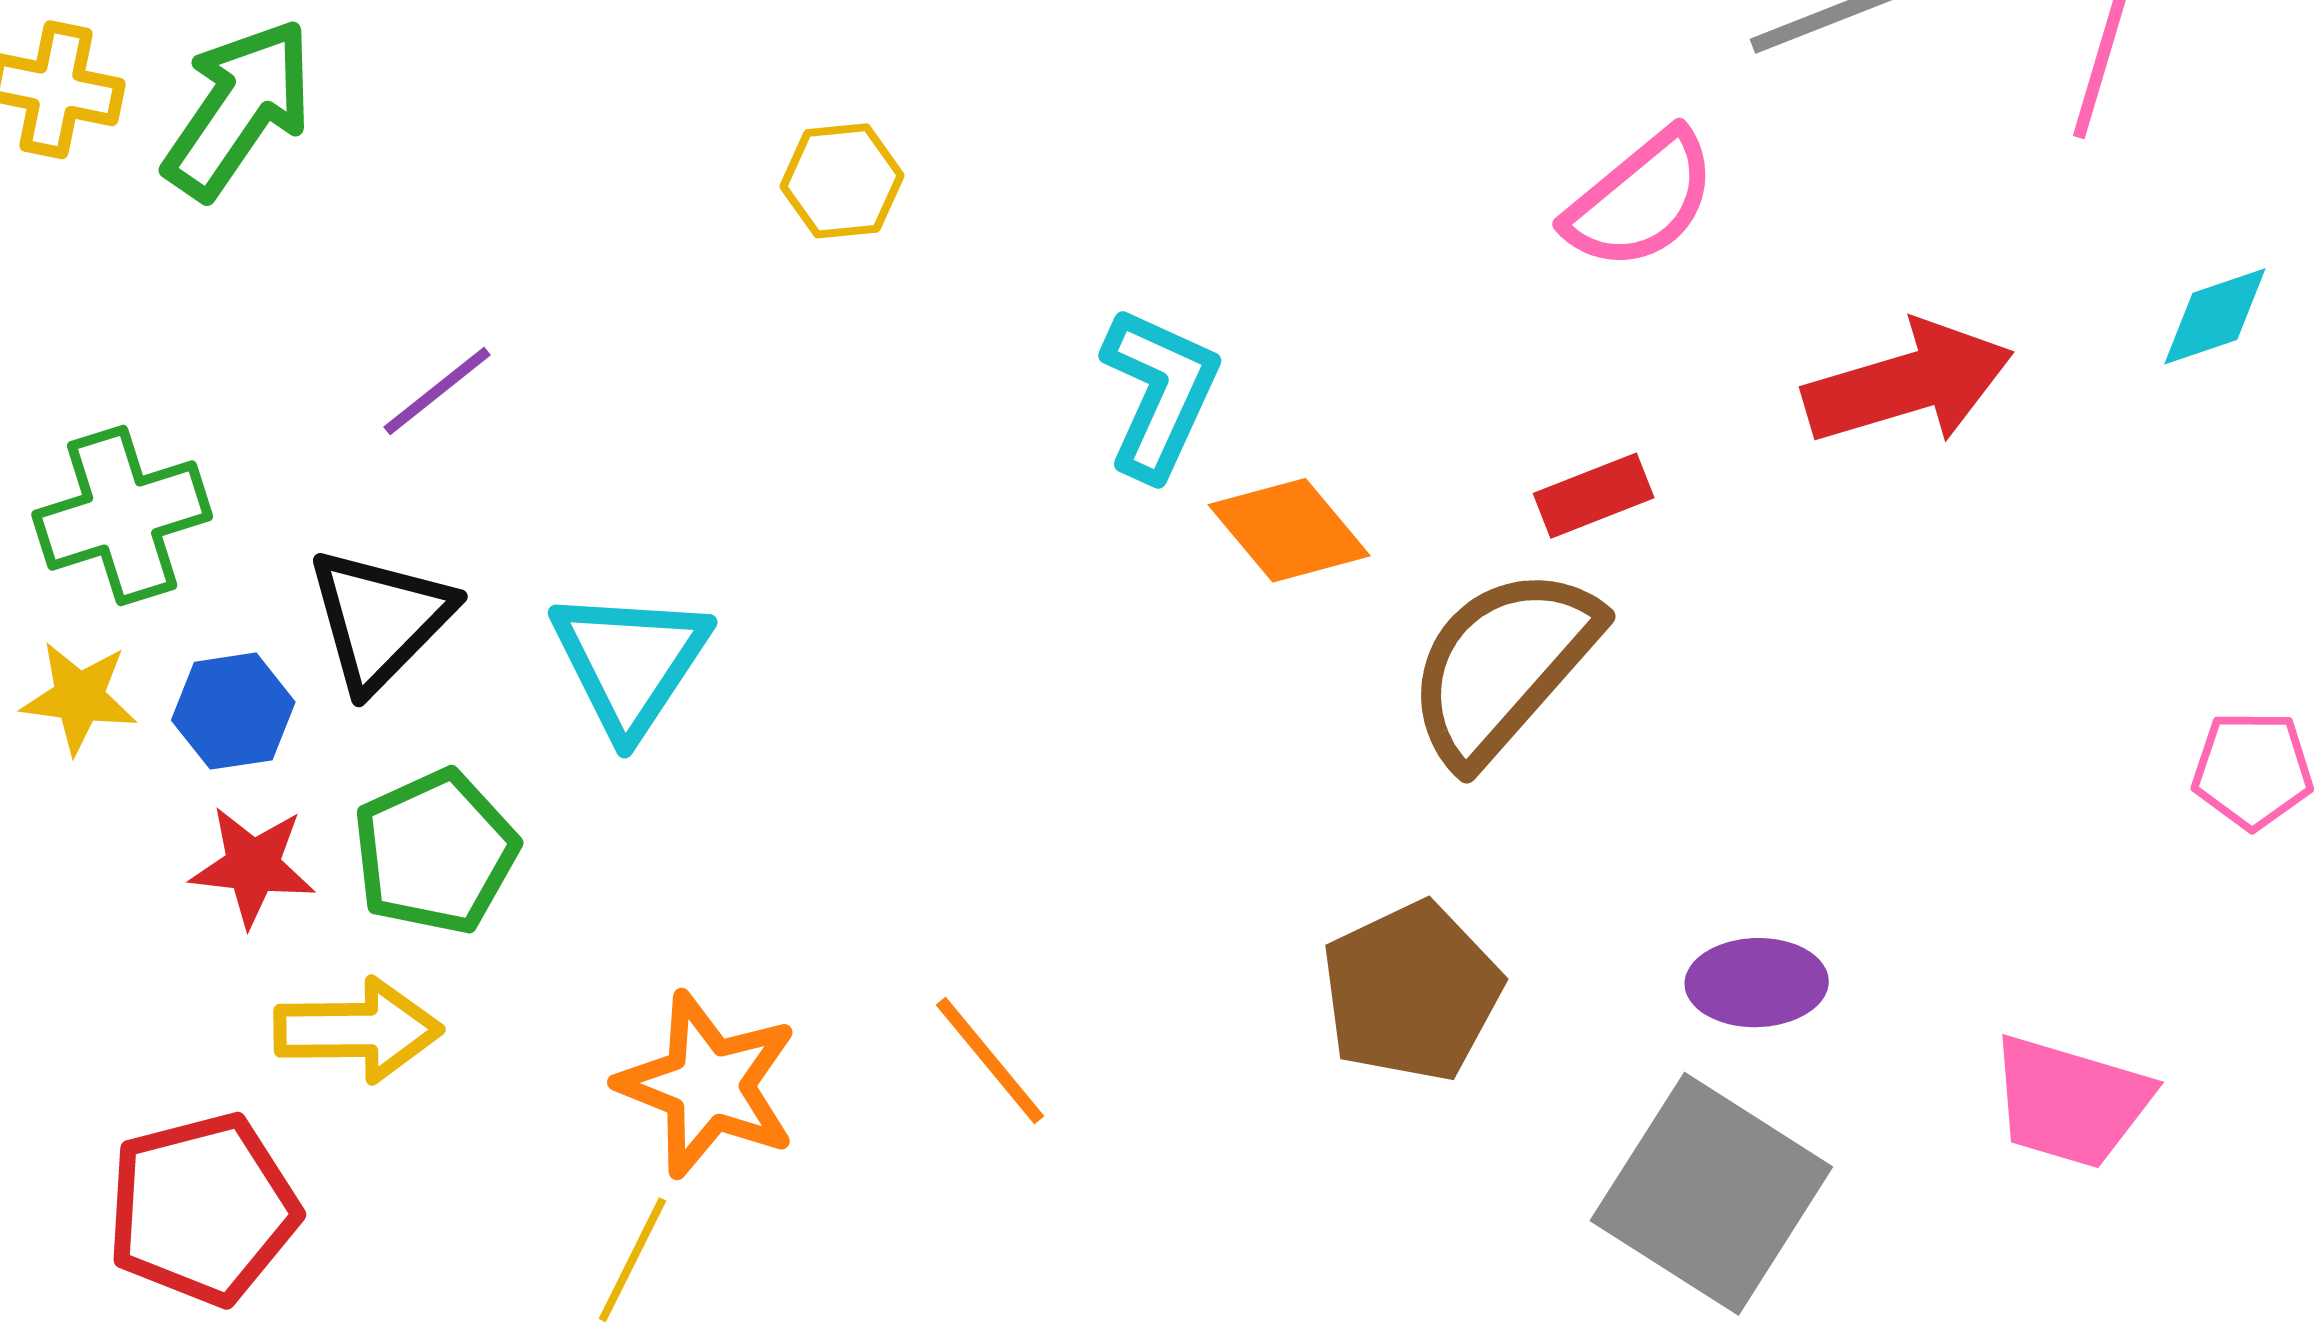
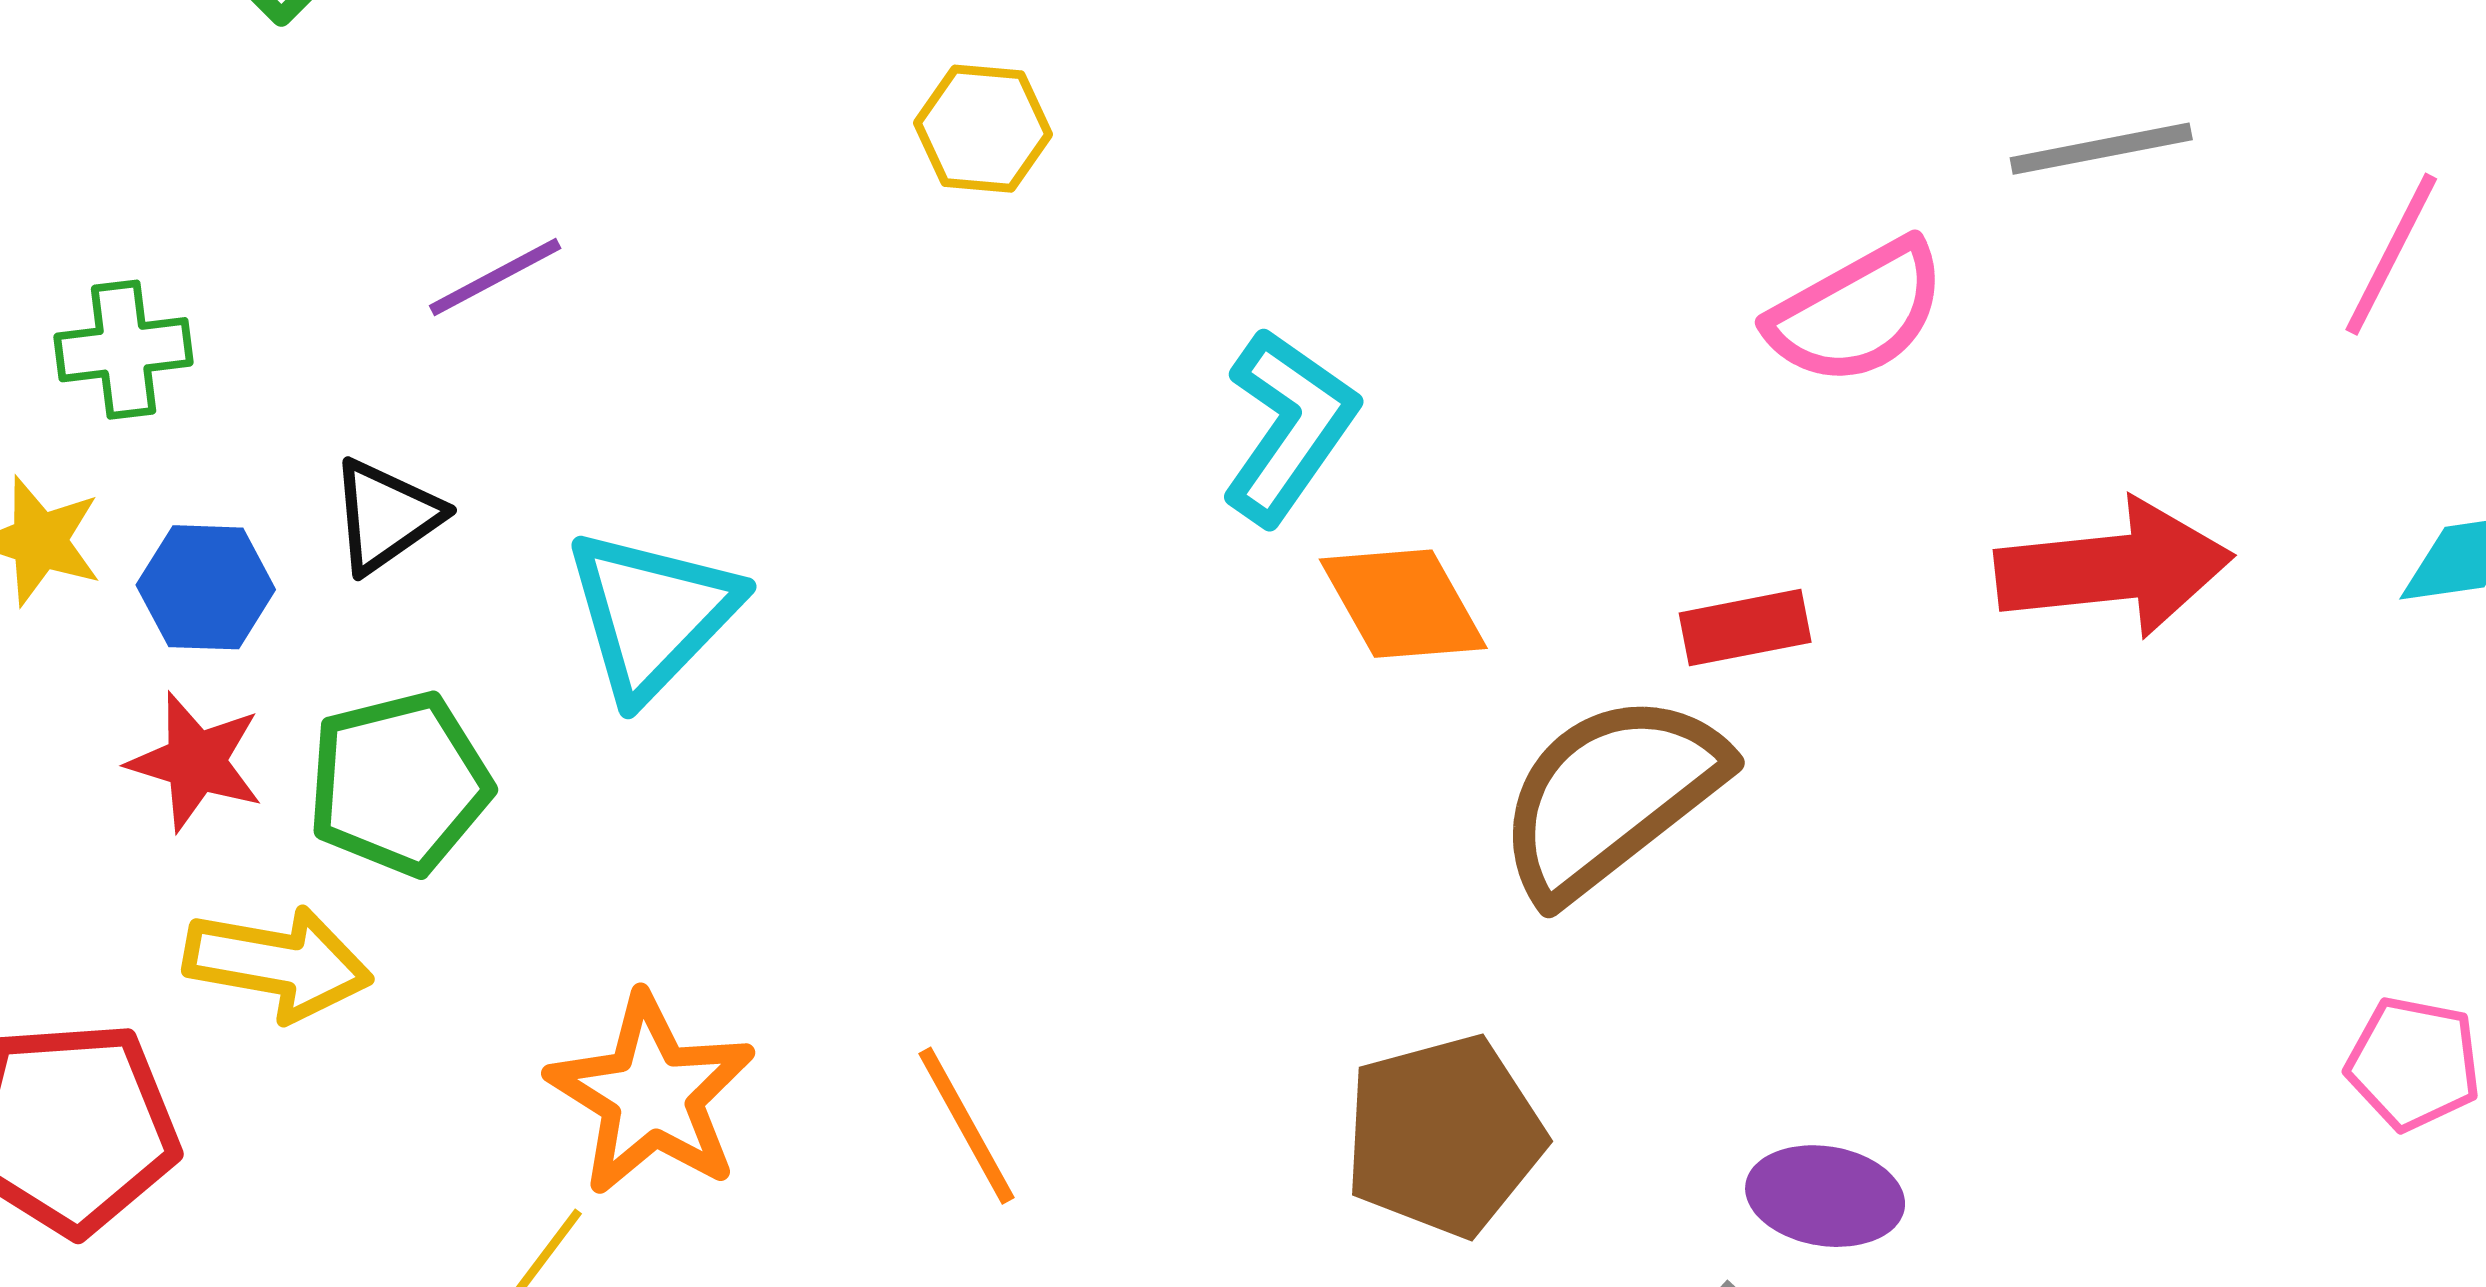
green cross: (122, 516) -> (124, 350), size x0.7
black triangle: (380, 619) -> (386, 516), size x0.7

